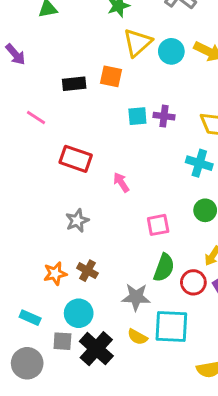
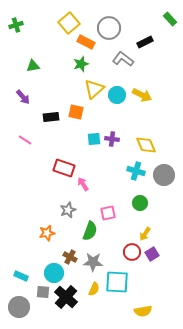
purple arrow: (15, 54) -> (23, 97), moved
red rectangle: (76, 159) -> (64, 168), moved
gray star: (77, 221) -> (68, 210), moved
green semicircle: (164, 268) -> (90, 231), moved
brown cross: (87, 271) -> (70, 257), moved
orange star: (55, 274) -> (47, 233), moved
yellow semicircle: (137, 337) -> (94, 289), turned -96

